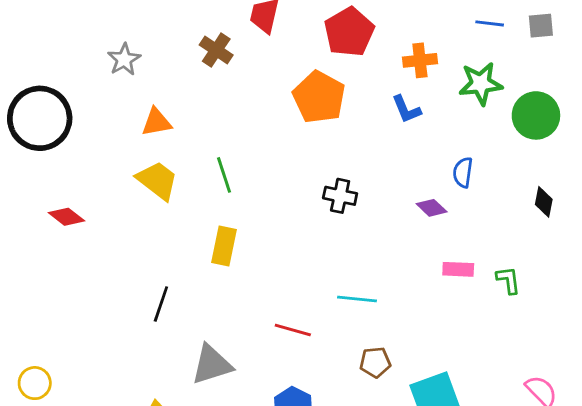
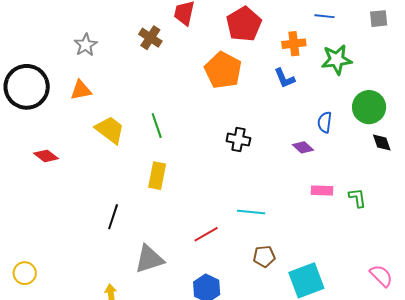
blue line: (490, 23) -> (325, 16), moved
green circle: (536, 115) -> (369, 107), moved
orange triangle: (156, 122) -> (81, 90), moved
black diamond: (544, 202) -> (382, 143), turned -30
red line: (293, 330) -> (206, 234), turned -45

